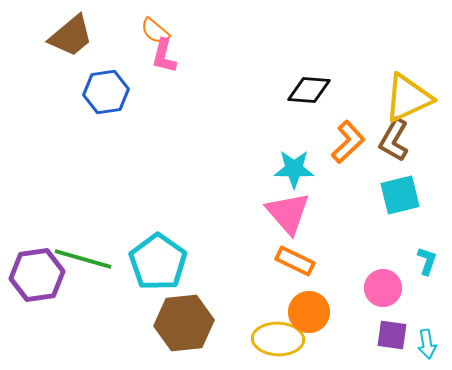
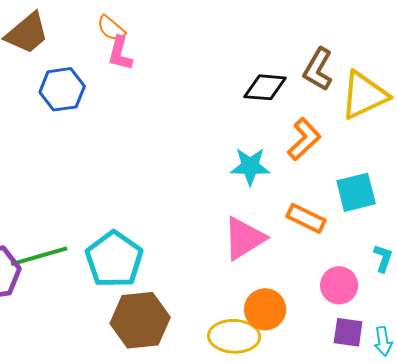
brown L-shape: (394, 140) -> (318, 69), moved
pink triangle: (288, 213) -> (244, 238), moved, turned 39
green line: (83, 259) -> (39, 256), turned -32
orange rectangle: (295, 261) -> (306, 218), moved

